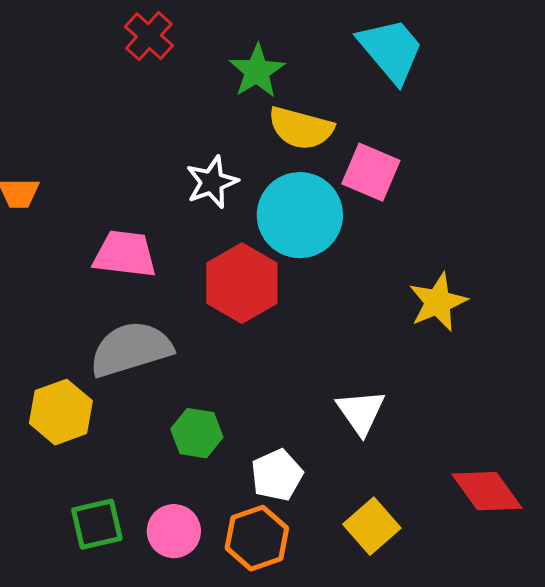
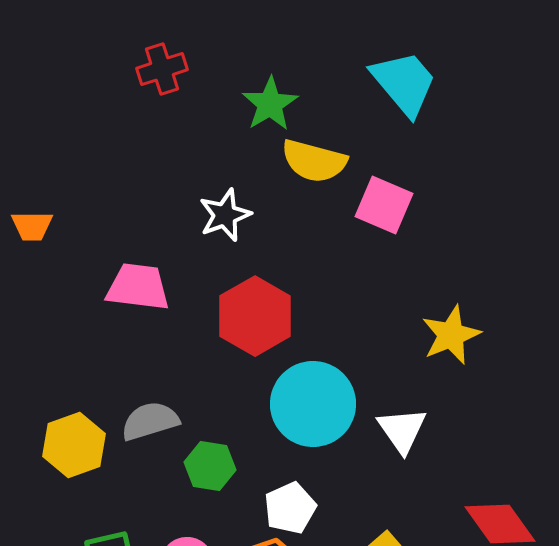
red cross: (149, 36) -> (162, 69), turned 30
cyan circle: (300, 215) -> (313, 404), moved
gray semicircle: (131, 349) -> (150, 421), moved, size x0.7
white triangle: (361, 412) -> (402, 430), moved

